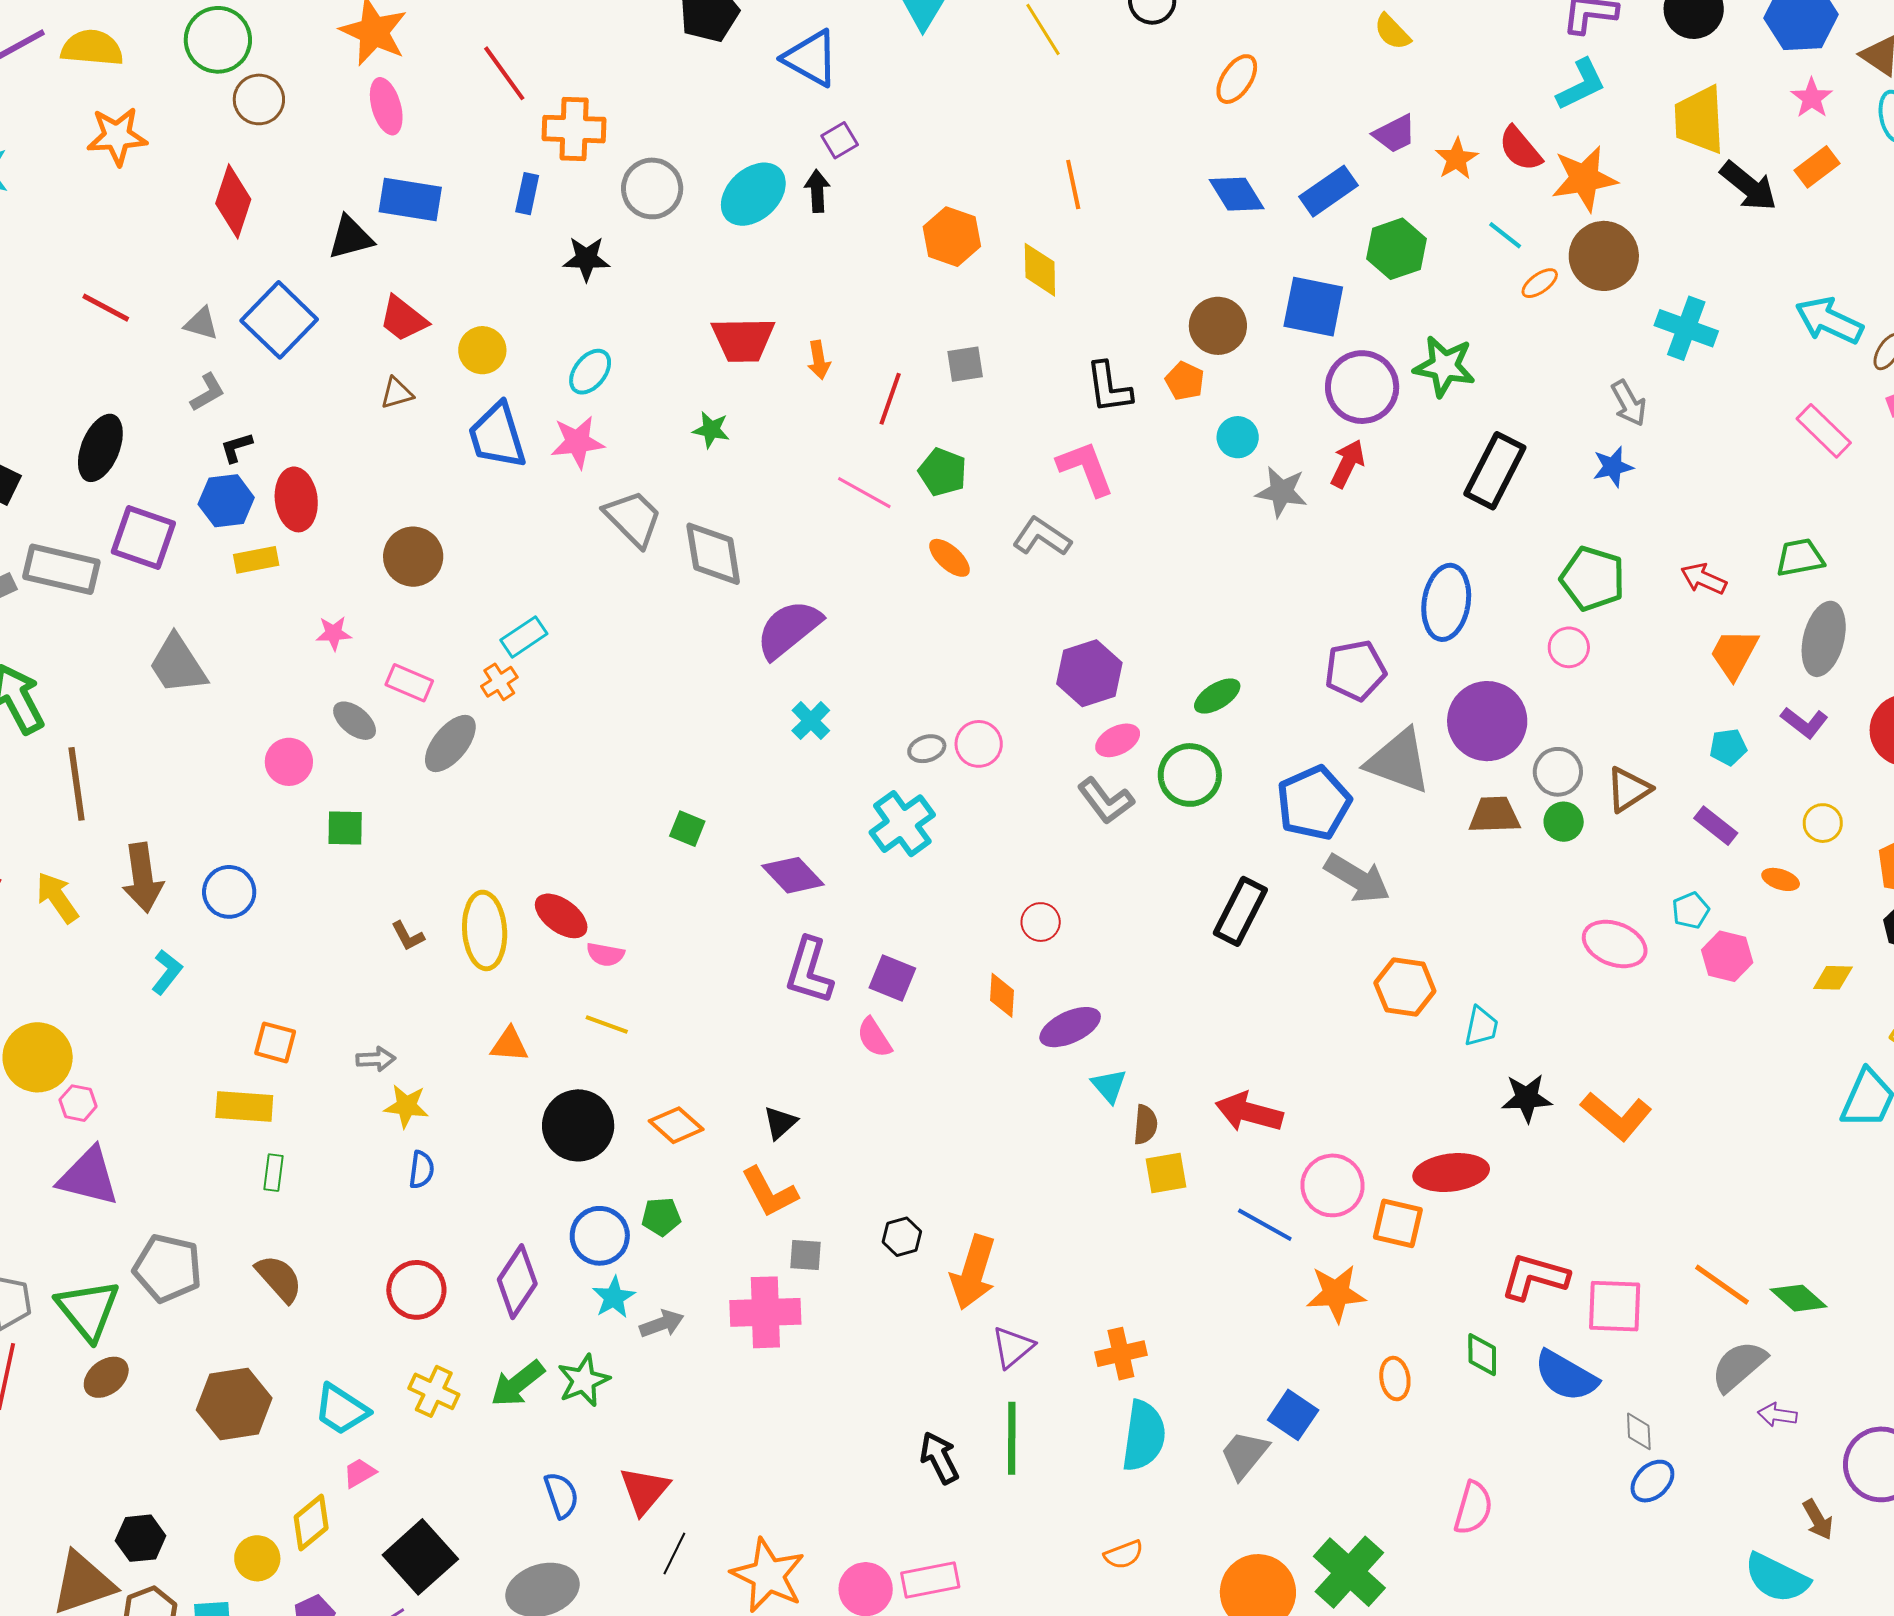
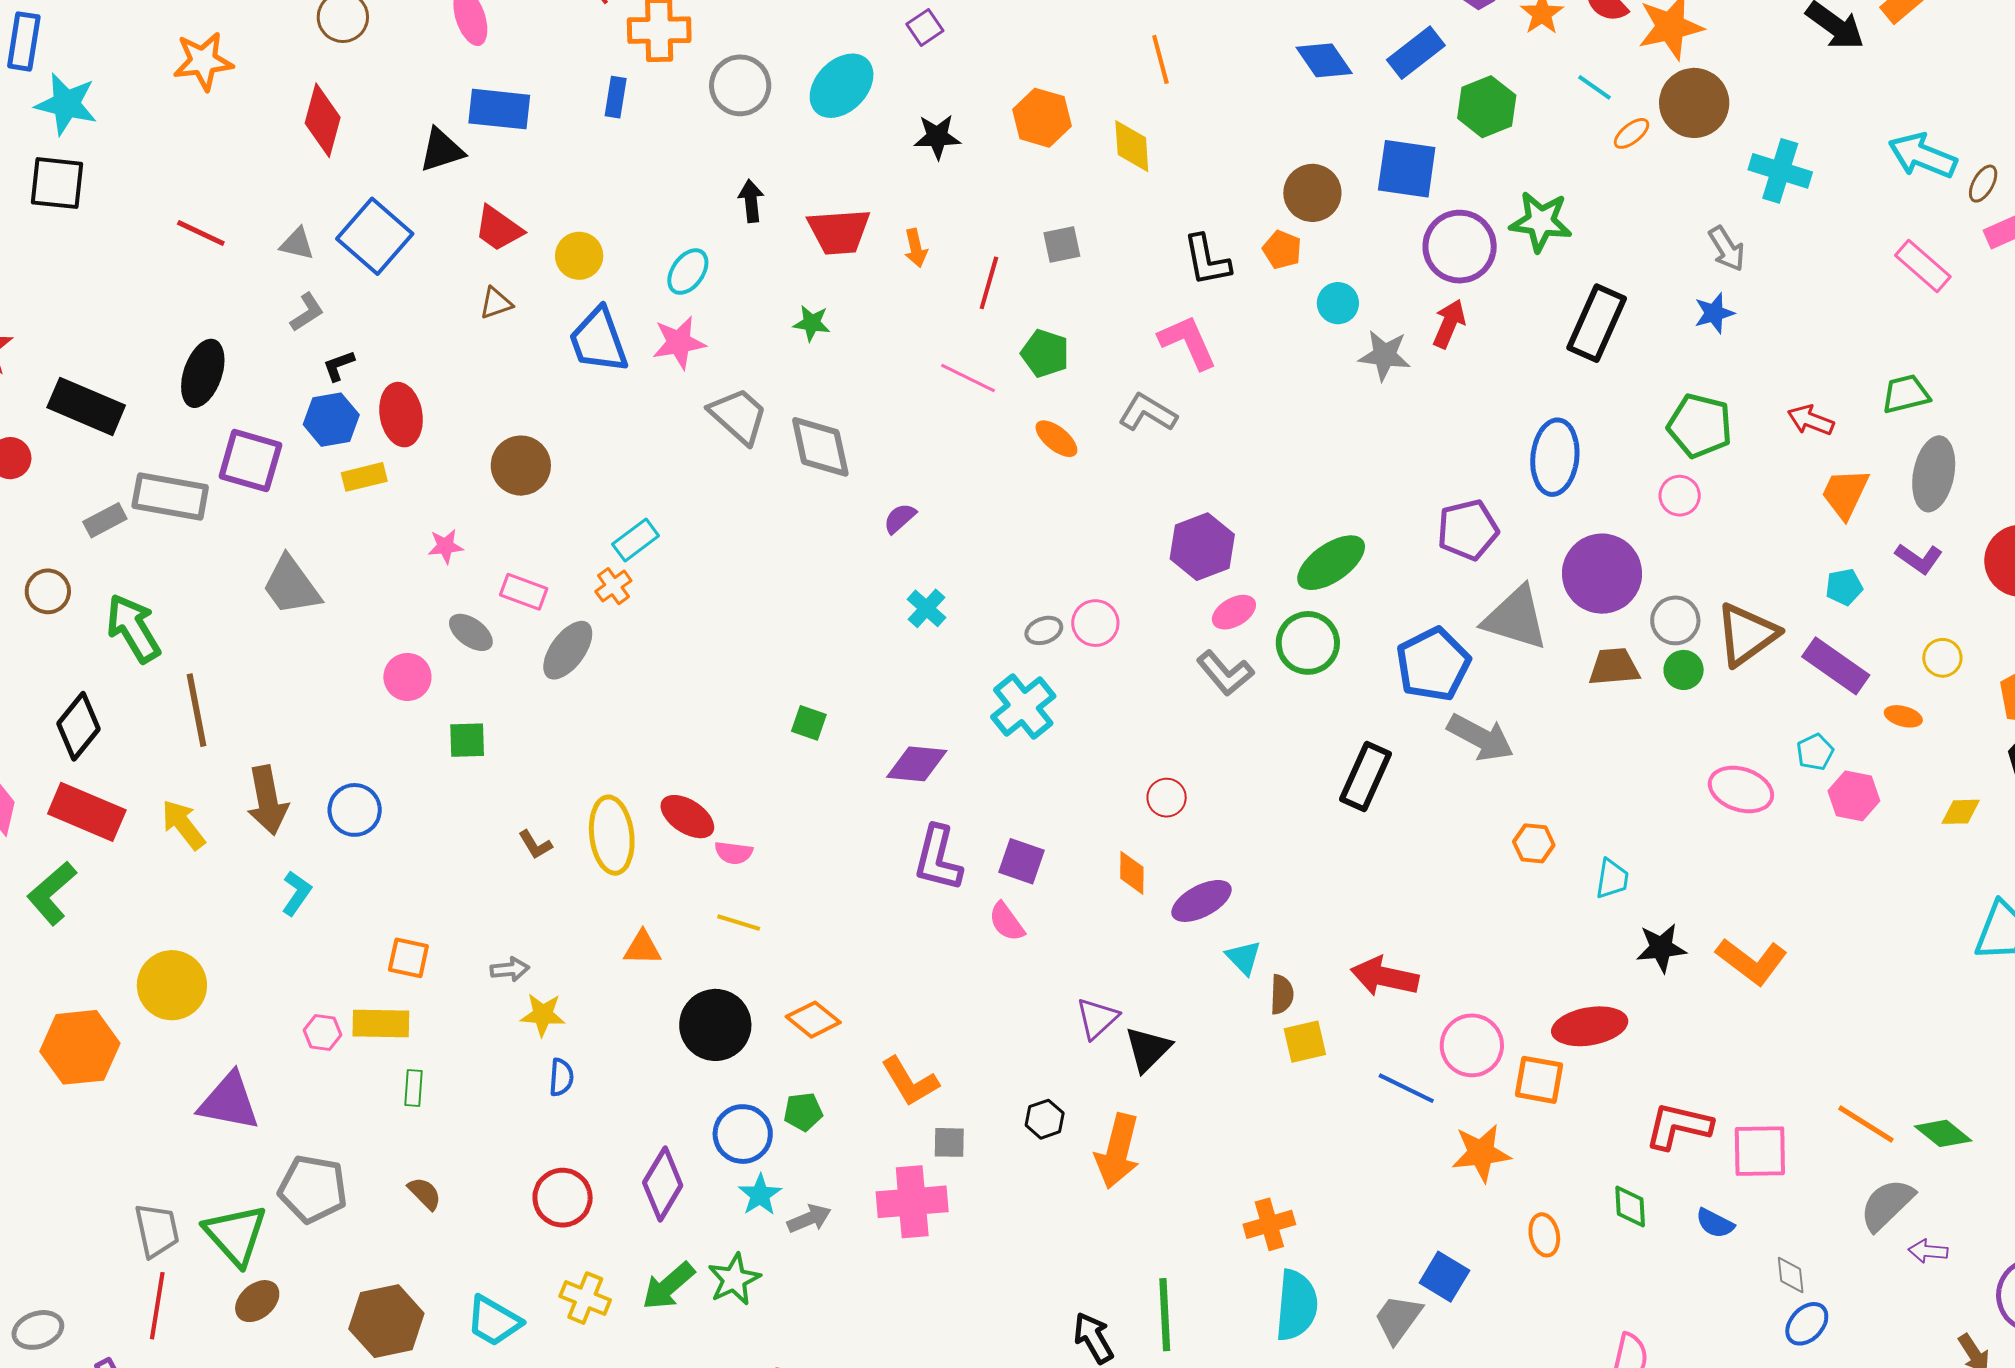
black arrow: (817, 191) -> (751, 201), moved
black star: (586, 259) -> (937, 137), moved
purple semicircle: (789, 629) -> (900, 518), size x0.5
green ellipse: (1217, 696) -> (1331, 563), size x1.5
brown triangle: (1629, 789) -> (1747, 634), size x1.4
purple rectangle: (1716, 826) -> (1836, 666), size x1.5
purple diamond: (793, 875) -> (917, 764), turned -38
orange hexagon: (1405, 987) -> (1534, 843), size x0.7
pink hexagon: (78, 1103) -> (323, 1033), moved
black triangle: (780, 1123) -> (1148, 1049), moved, size x1.4
brown semicircle: (279, 1278) -> (425, 1193), size x0.7
purple triangle: (1013, 1347) -> (1097, 1018), moved
blue semicircle: (1566, 1376) -> (1715, 1223), size x0.6

